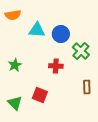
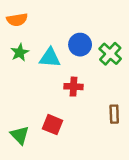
cyan triangle: (37, 30) -> (50, 58), moved
green cross: (81, 51) -> (110, 54), moved
green star: (15, 65) -> (20, 52), moved

